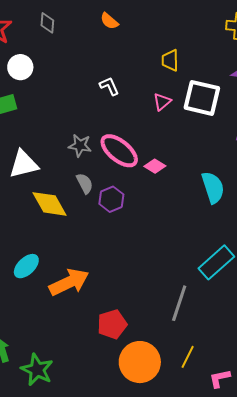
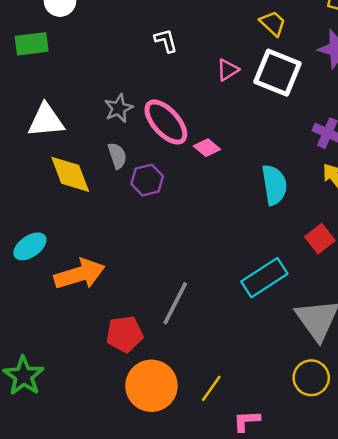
yellow trapezoid: (170, 60) -> (273, 23), moved, turned 125
gray star: (80, 146) -> (119, 108), turned 30
gray line: (179, 303) -> (175, 303), moved

